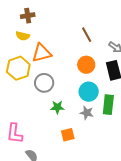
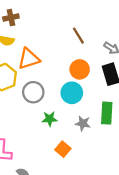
cyan circle: (89, 92) -> (72, 93), moved
orange square: (68, 135) -> (63, 149), turned -32

